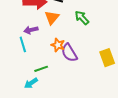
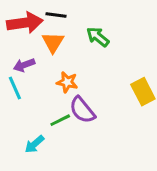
purple semicircle: (69, 53) -> (82, 110), moved
green line: (41, 69) -> (60, 120), moved

